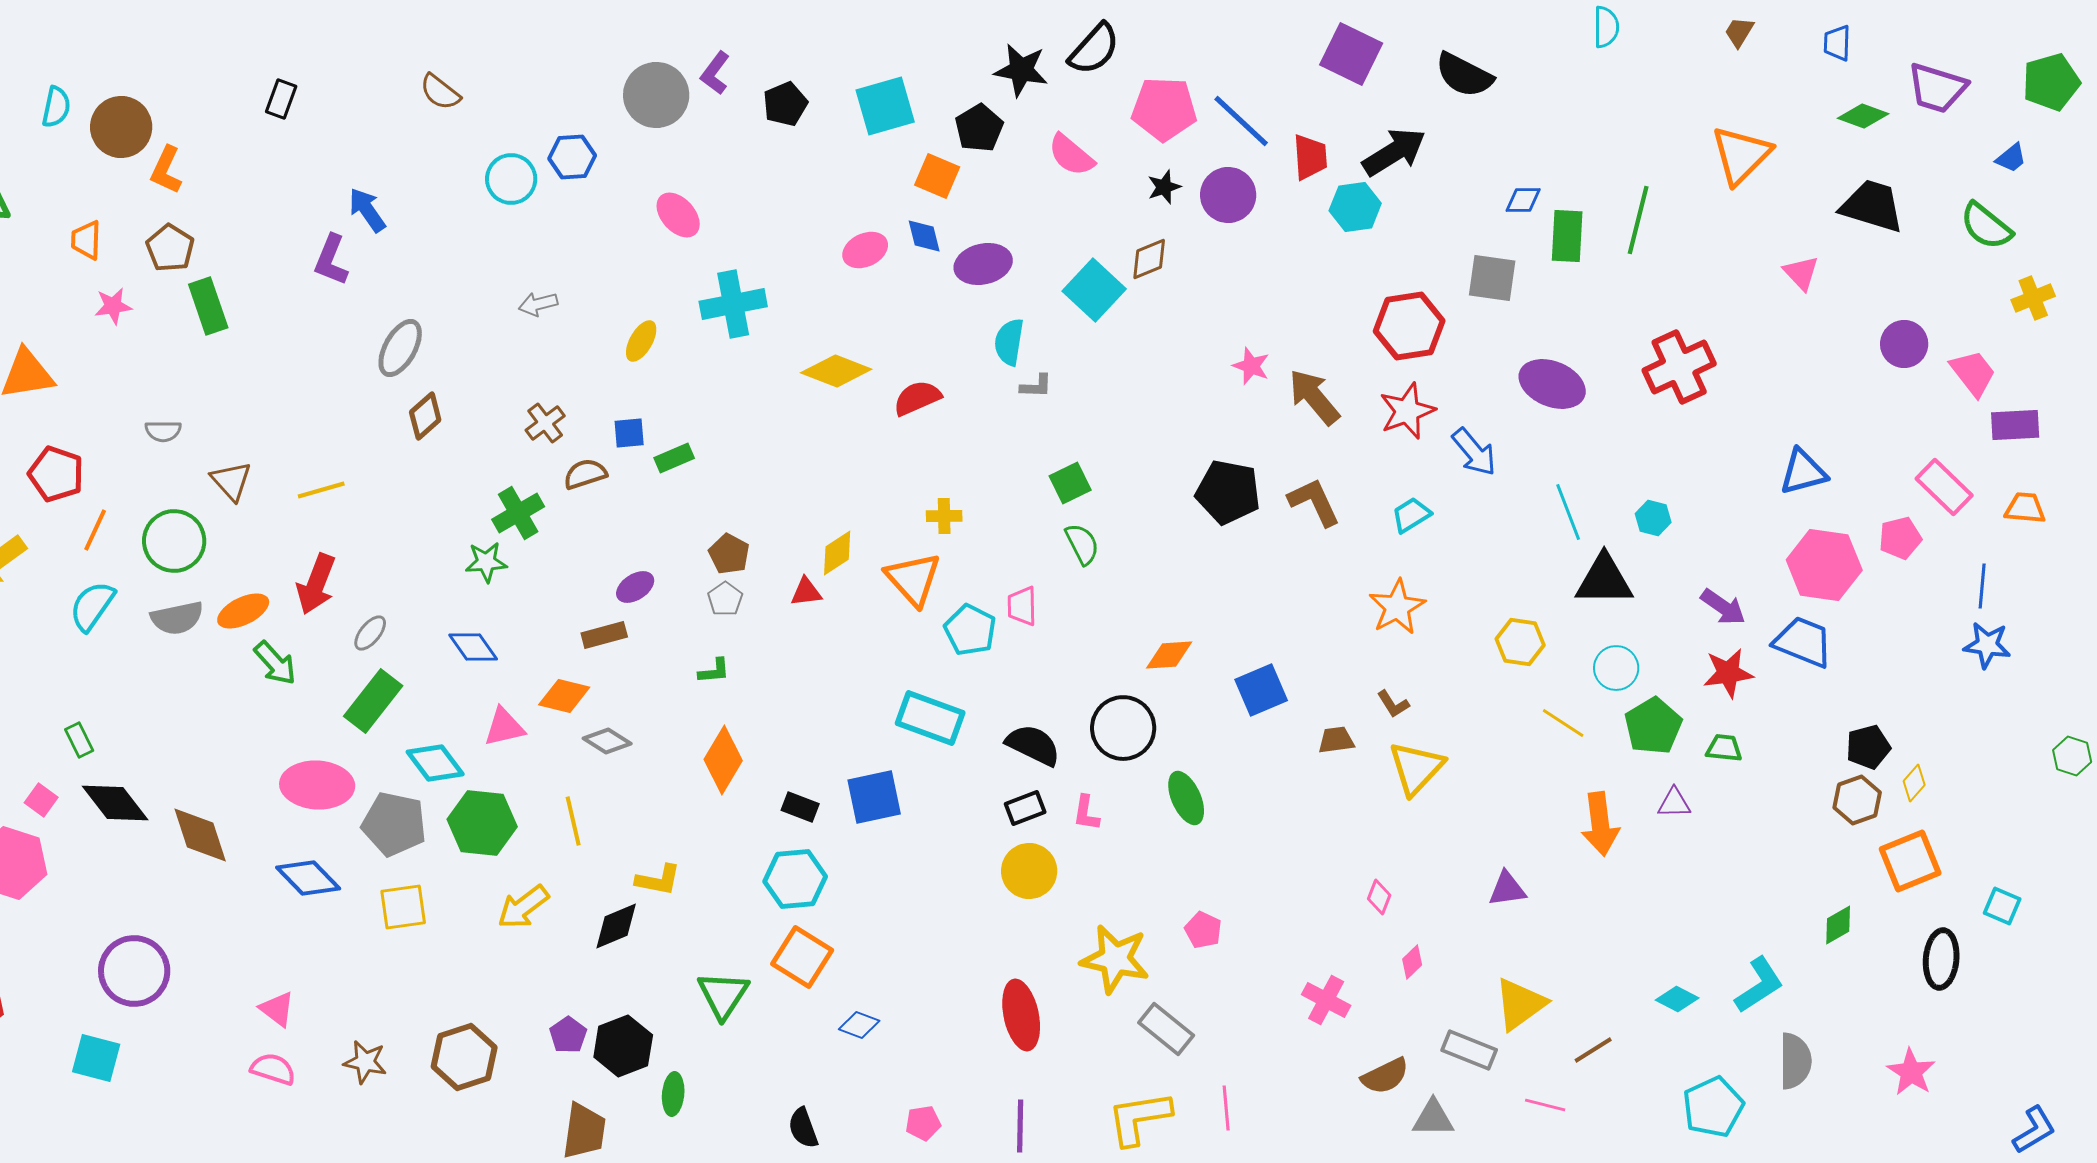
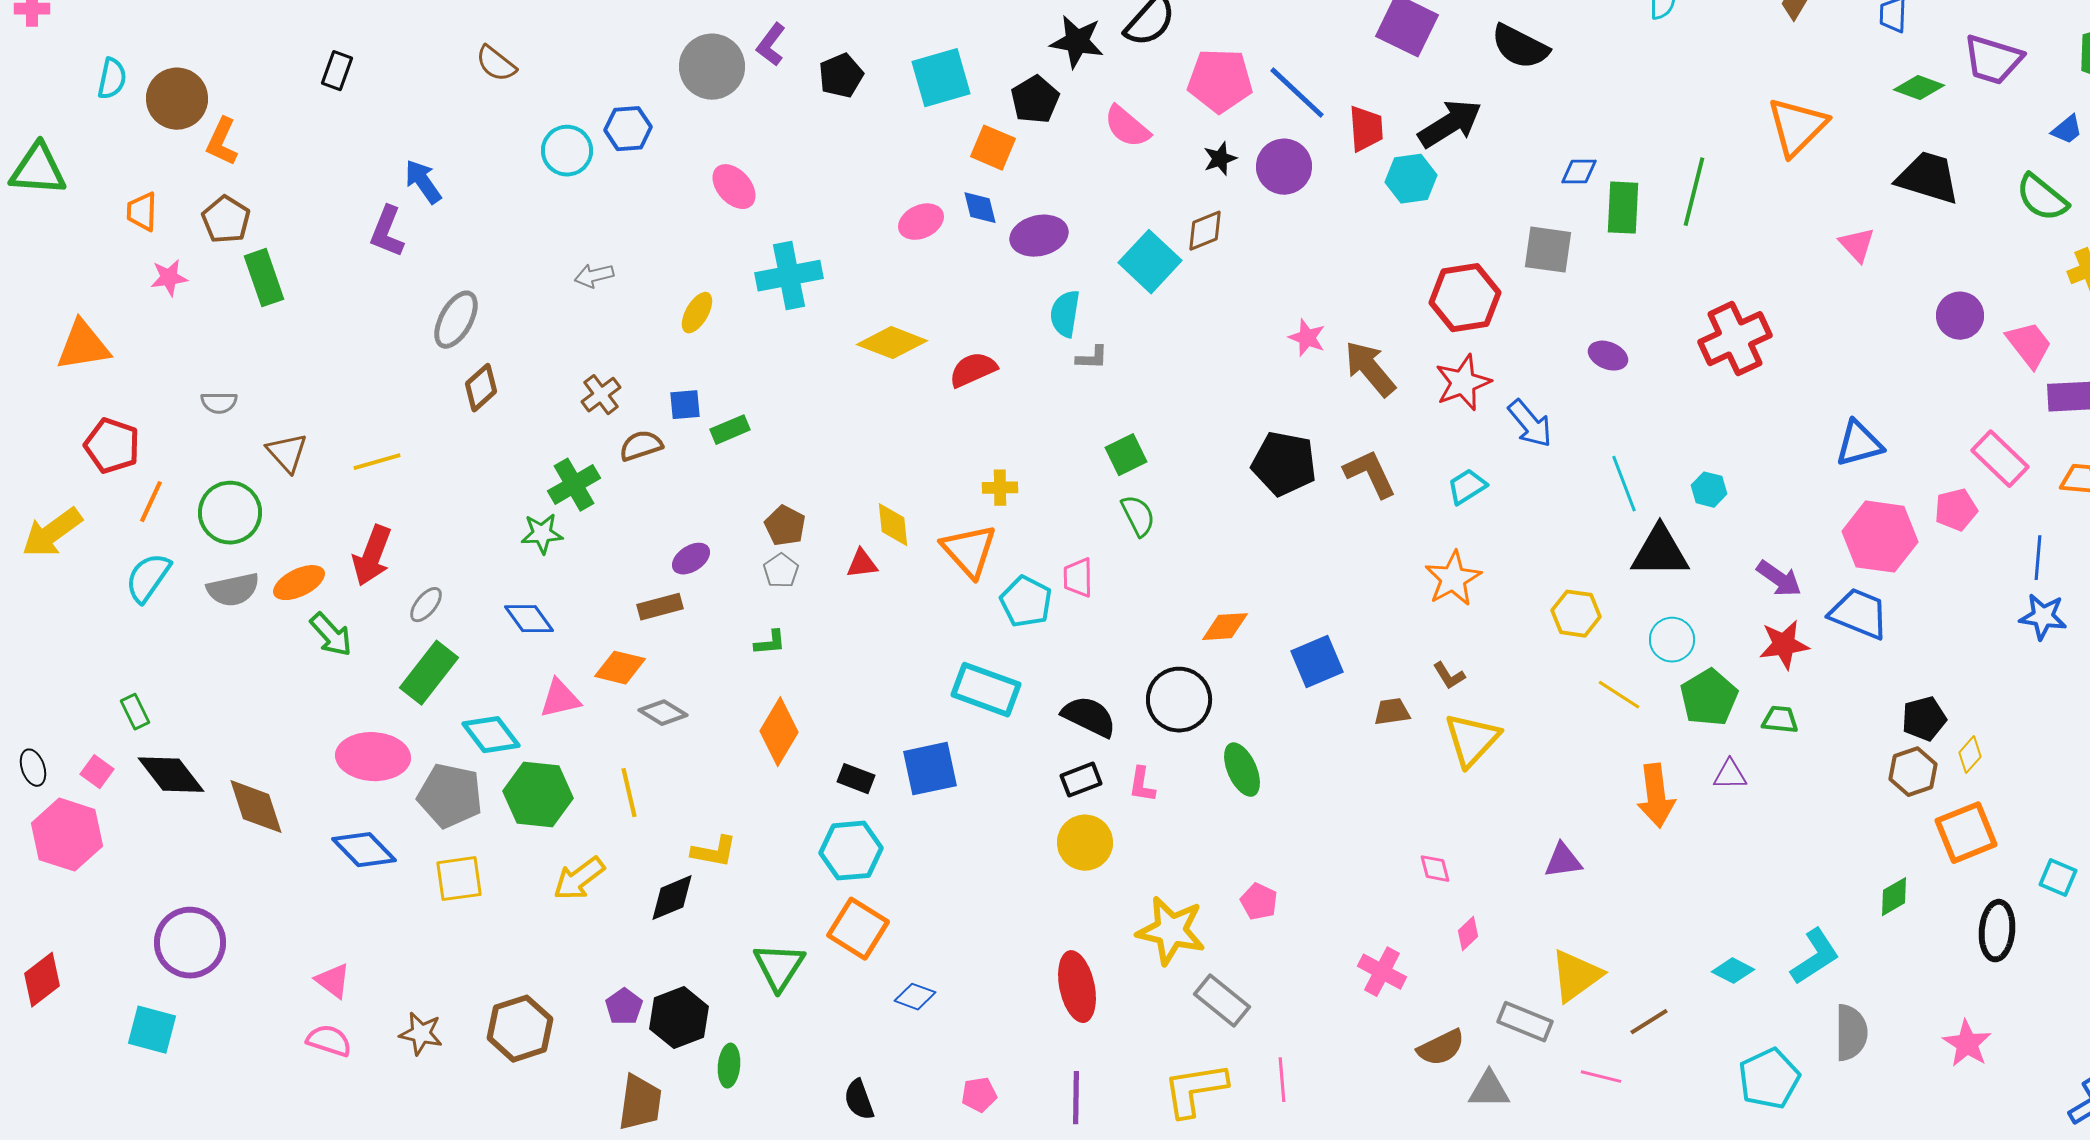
purple ellipse: (1552, 384) -> (1608, 356), size x0.6
yellow diamond: (837, 553) -> (893, 525), turned -63
pink diamond: (1379, 897) -> (1435, 869), turned -36

